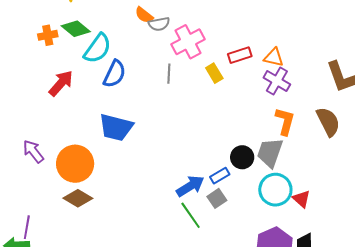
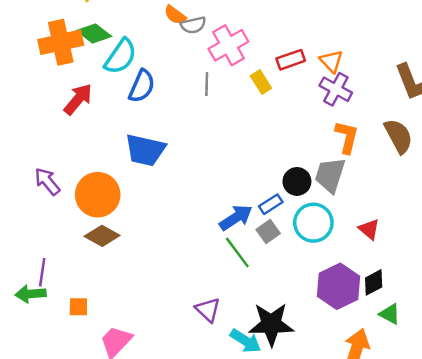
orange cross: (48, 35) -> (61, 42), size x1.8
orange triangle: (274, 57) -> (331, 61), turned 35
cyan circle: (275, 190) -> (313, 223), moved

